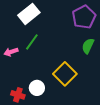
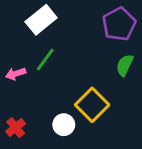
white circle: (37, 88) -> (64, 125), moved
red cross: (18, 95) -> (16, 128), moved, turned 32

